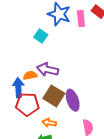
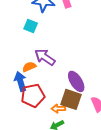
purple arrow: (48, 70) -> (45, 57), turned 35
brown square: (54, 96) -> (71, 99), moved

